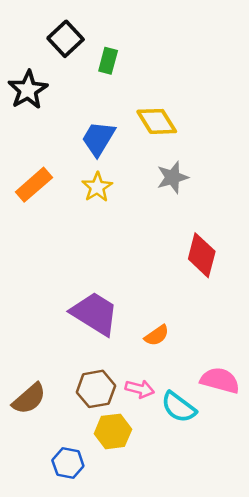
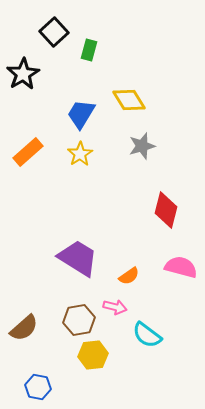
pink semicircle: (220, 380) -> (181, 267), moved
pink arrow: (140, 389) -> (115, 307), moved
blue hexagon: (68, 463) -> (38, 387), moved

